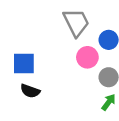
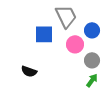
blue square: (24, 64) -> (44, 34), moved

